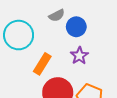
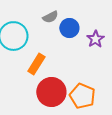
purple star: (79, 56) -> (95, 39), moved

